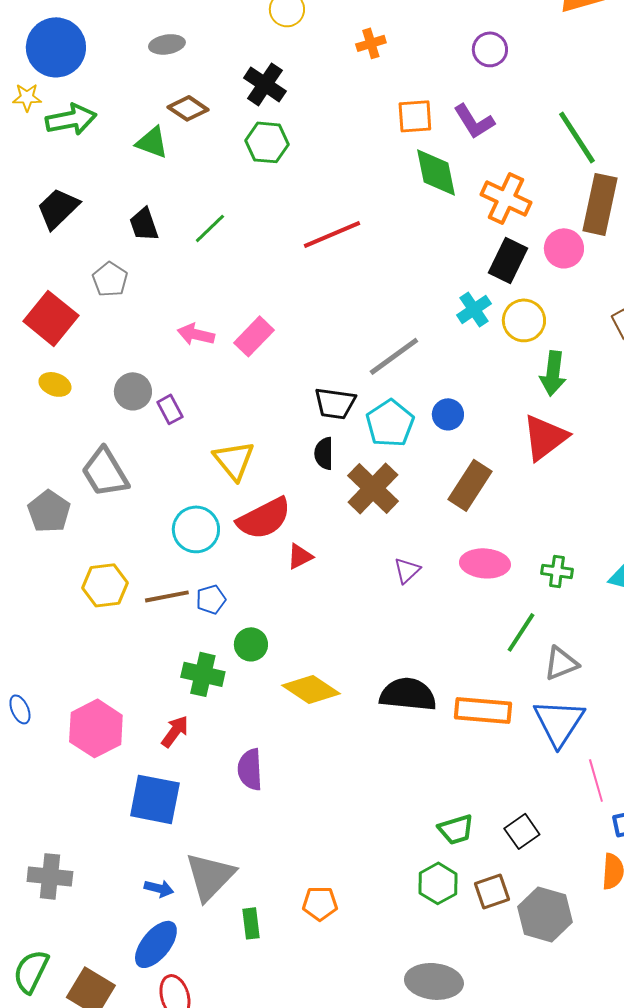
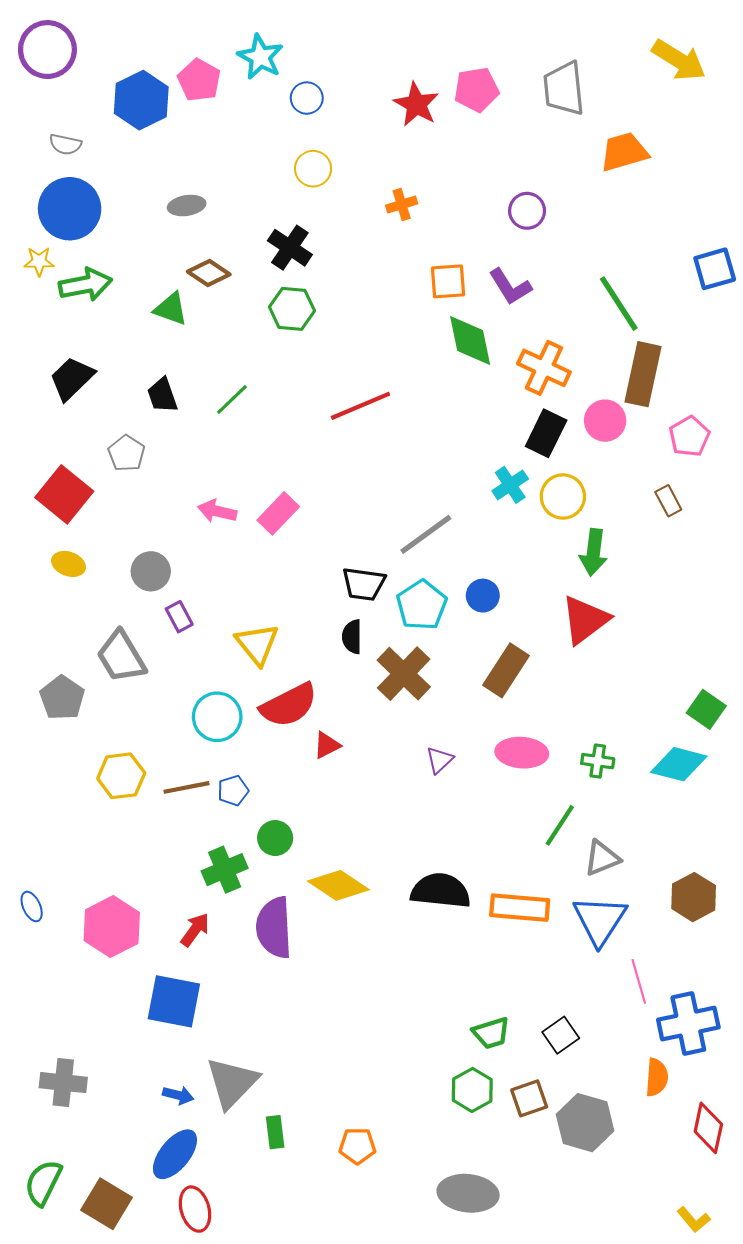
purple rectangle: (170, 409) -> (179, 617), moved
green cross: (203, 674) -> (225, 870), turned -36
purple semicircle: (250, 769) -> (274, 928), moved, size x1.4
orange pentagon: (320, 903) -> (357, 1146), moved

